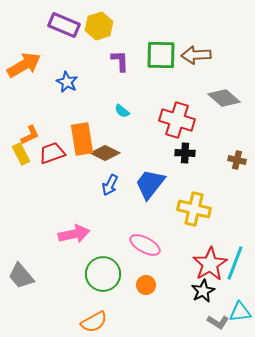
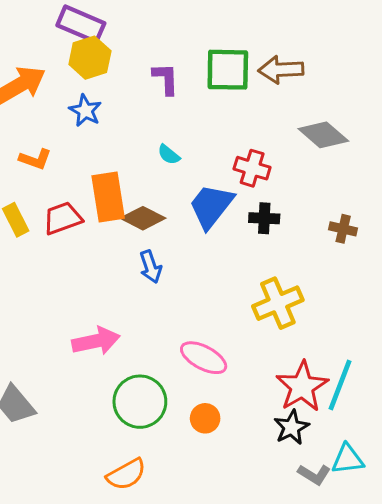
yellow hexagon: (99, 26) -> (90, 58), moved
red cross: (177, 120) -> (252, 168), size x0.7
orange L-shape: (30, 135) -> (35, 159), moved, turned 45
blue trapezoid: (150, 184) -> (211, 206), moved
blue arrow: (110, 185) -> (151, 267), turned -45
yellow cross: (194, 209) -> (278, 303), turned -36

